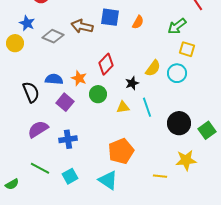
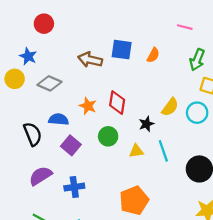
green arrow: (177, 26) -> (197, 60), turned -30
gray diamond: (53, 36) -> (50, 83), moved
red diamond: (106, 64) -> (117, 103), turned -35
orange star: (79, 78) -> (88, 106), moved

